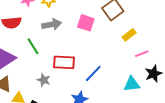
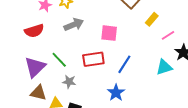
pink square: (86, 23) -> (109, 33), moved
green line: (33, 46) -> (59, 60), moved
gray star: (44, 80) -> (69, 82), moved

